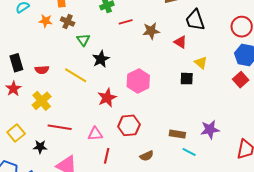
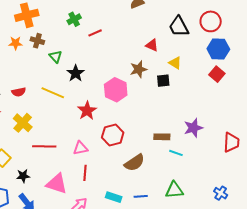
black trapezoid: (195, 20) -> (179, 27), moved
brown star: (151, 31) -> (138, 69), moved
black star: (40, 147) -> (23, 176), moved
red line: (107, 156) -> (85, 173), moved
brown semicircle: (147, 156) -> (134, 163), size x1.5

